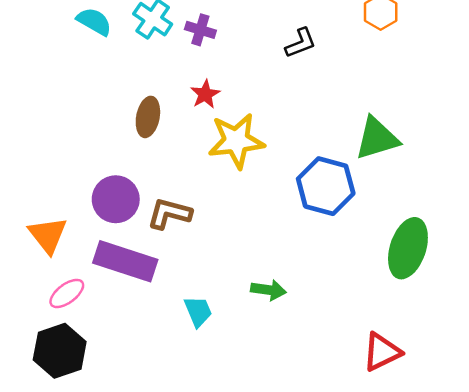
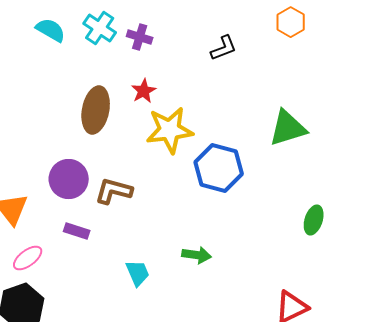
brown ellipse: (148, 117) -> (96, 110), size x1.4
blue hexagon: (326, 186) -> (219, 168), moved
green ellipse: (408, 248) -> (314, 220), size x0.6
purple rectangle: (125, 261) -> (77, 231), size x0.5

